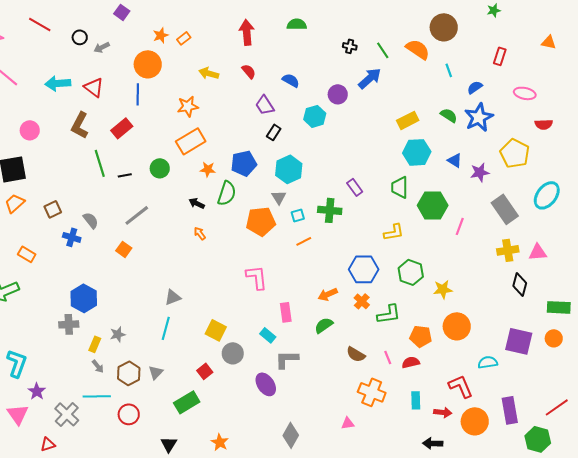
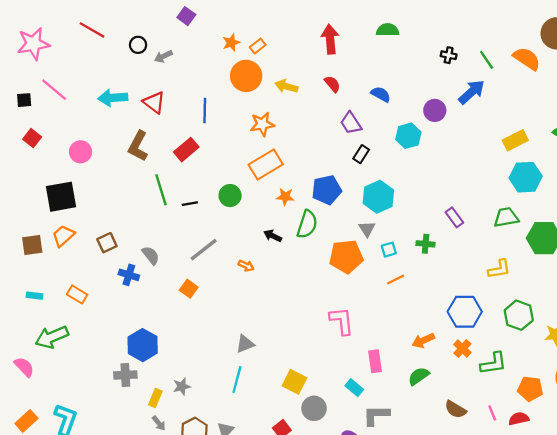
orange circle: (148, 64) -> (246, 76), moved
green trapezoid: (400, 187) -> (506, 217), turned 80
green cross: (330, 210) -> (426, 244), size x0.7
orange arrow: (200, 233) -> (246, 266), moved, turned 152

